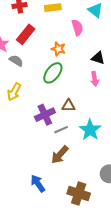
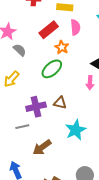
pink semicircle: (77, 27) -> (75, 27), moved
red rectangle: (26, 34) -> (49, 30), moved
gray line: (61, 130) -> (22, 127), moved

